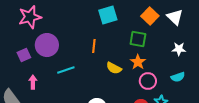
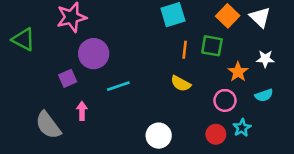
orange line: (94, 46) -> (185, 50), moved
purple square: (24, 55) -> (68, 78), moved
orange star: (138, 62) -> (238, 72), moved
pink arrow: (33, 82) -> (82, 111), moved

